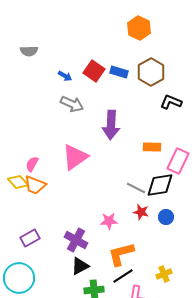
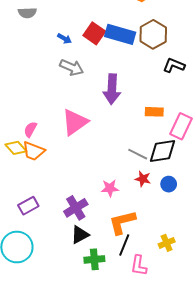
blue rectangle: (119, 72) -> (120, 34), size x1.6
purple cross: (76, 240) -> (76, 208), turned 30
black line: (123, 276) -> (124, 245), turned -35

